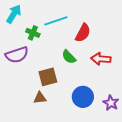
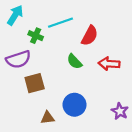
brown square: (48, 77) -> (35, 83), moved
blue circle: (83, 97) -> (74, 105), moved
brown triangle: (40, 98) -> (48, 118), moved

